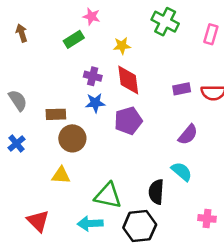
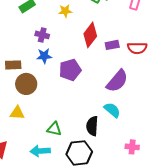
red diamond: (128, 80) -> (90, 35), moved, turned 45
purple semicircle: (188, 135) -> (117, 81), size x1.4
green triangle: (108, 196) -> (54, 129), size x0.7

